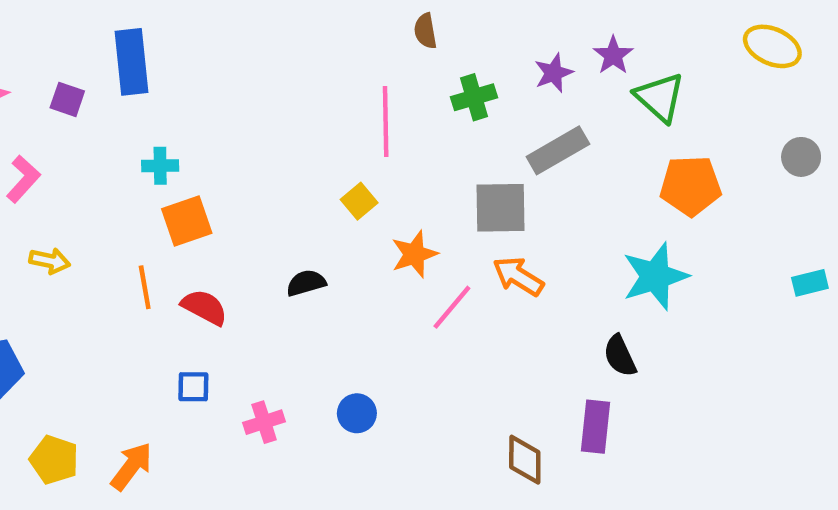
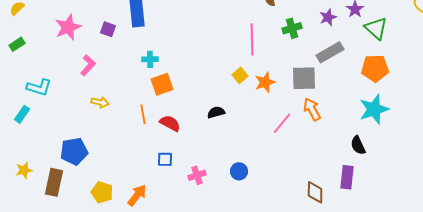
orange pentagon: (691, 186) -> (375, 68), moved
orange star: (414, 254) -> (265, 82), moved
orange arrow: (518, 276) -> (312, 109), turned 30

